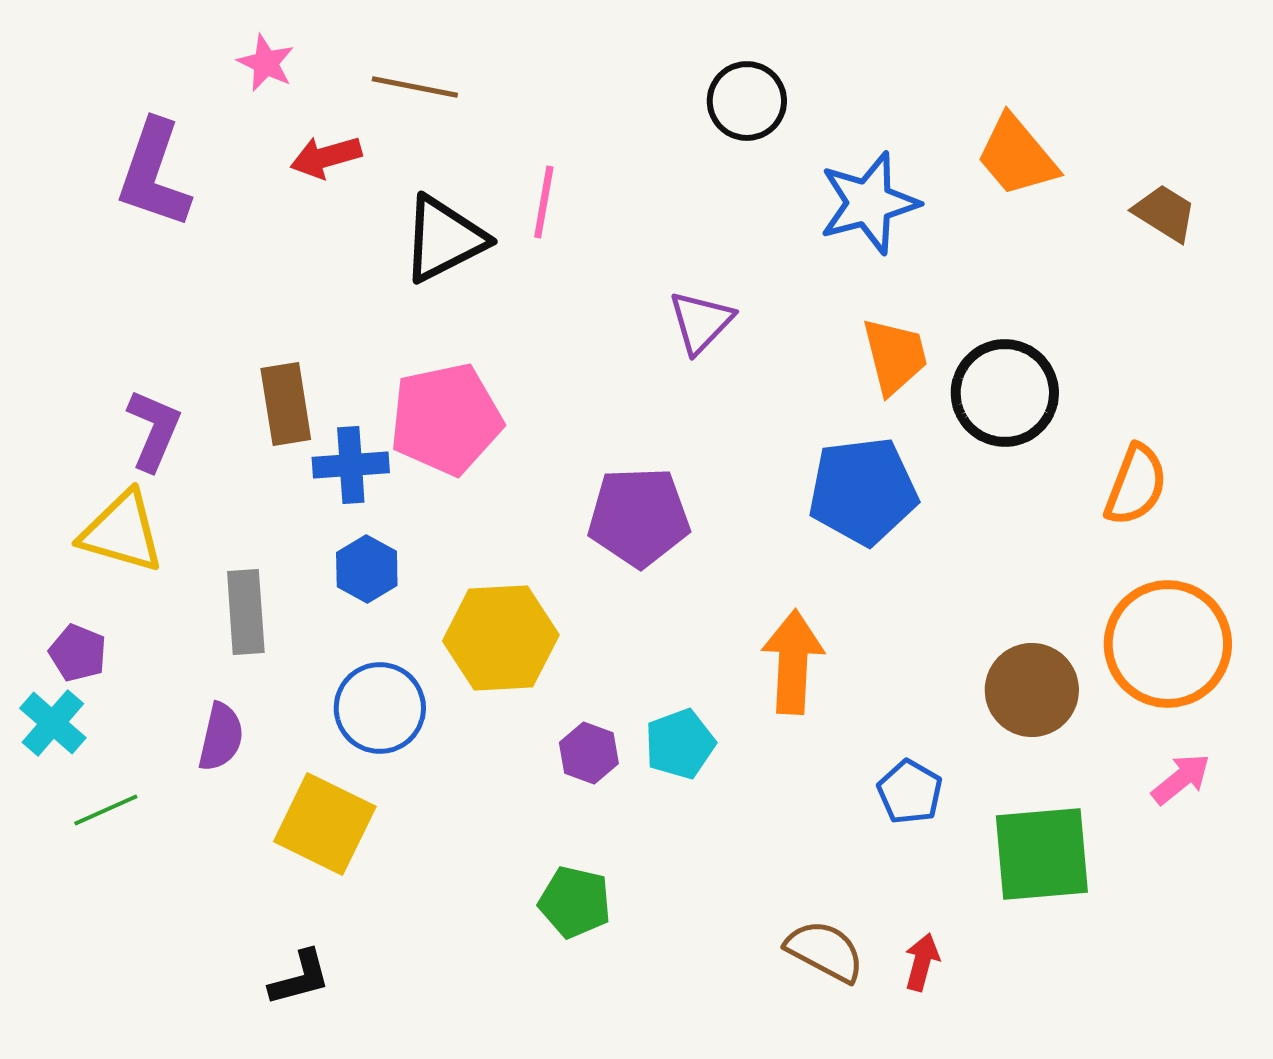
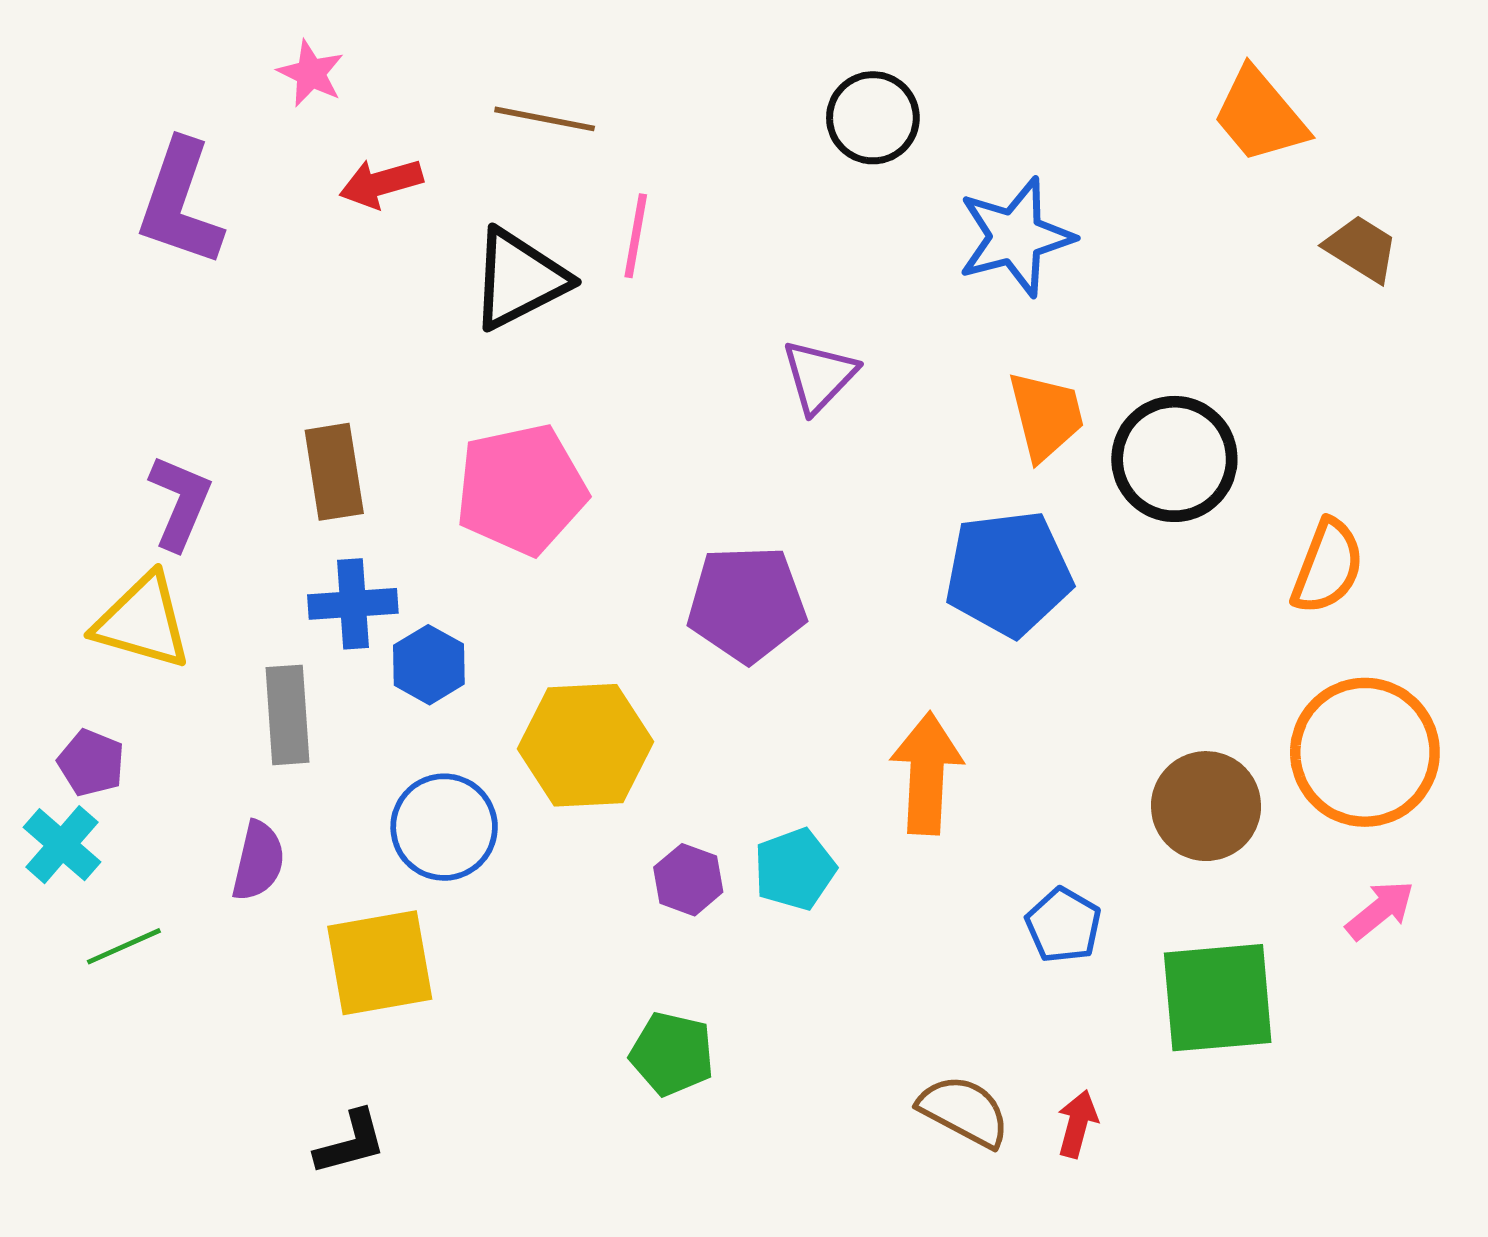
brown line: (415, 87) -> (545, 119), moved
orange trapezoid: (1017, 156) -> (1260, 115), moved
blue cross: (351, 465) -> (353, 604), moved
yellow square: (325, 824) -> (380, 963), turned -36

